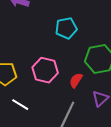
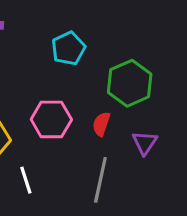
white line: (20, 105) -> (26, 180), turned 54

